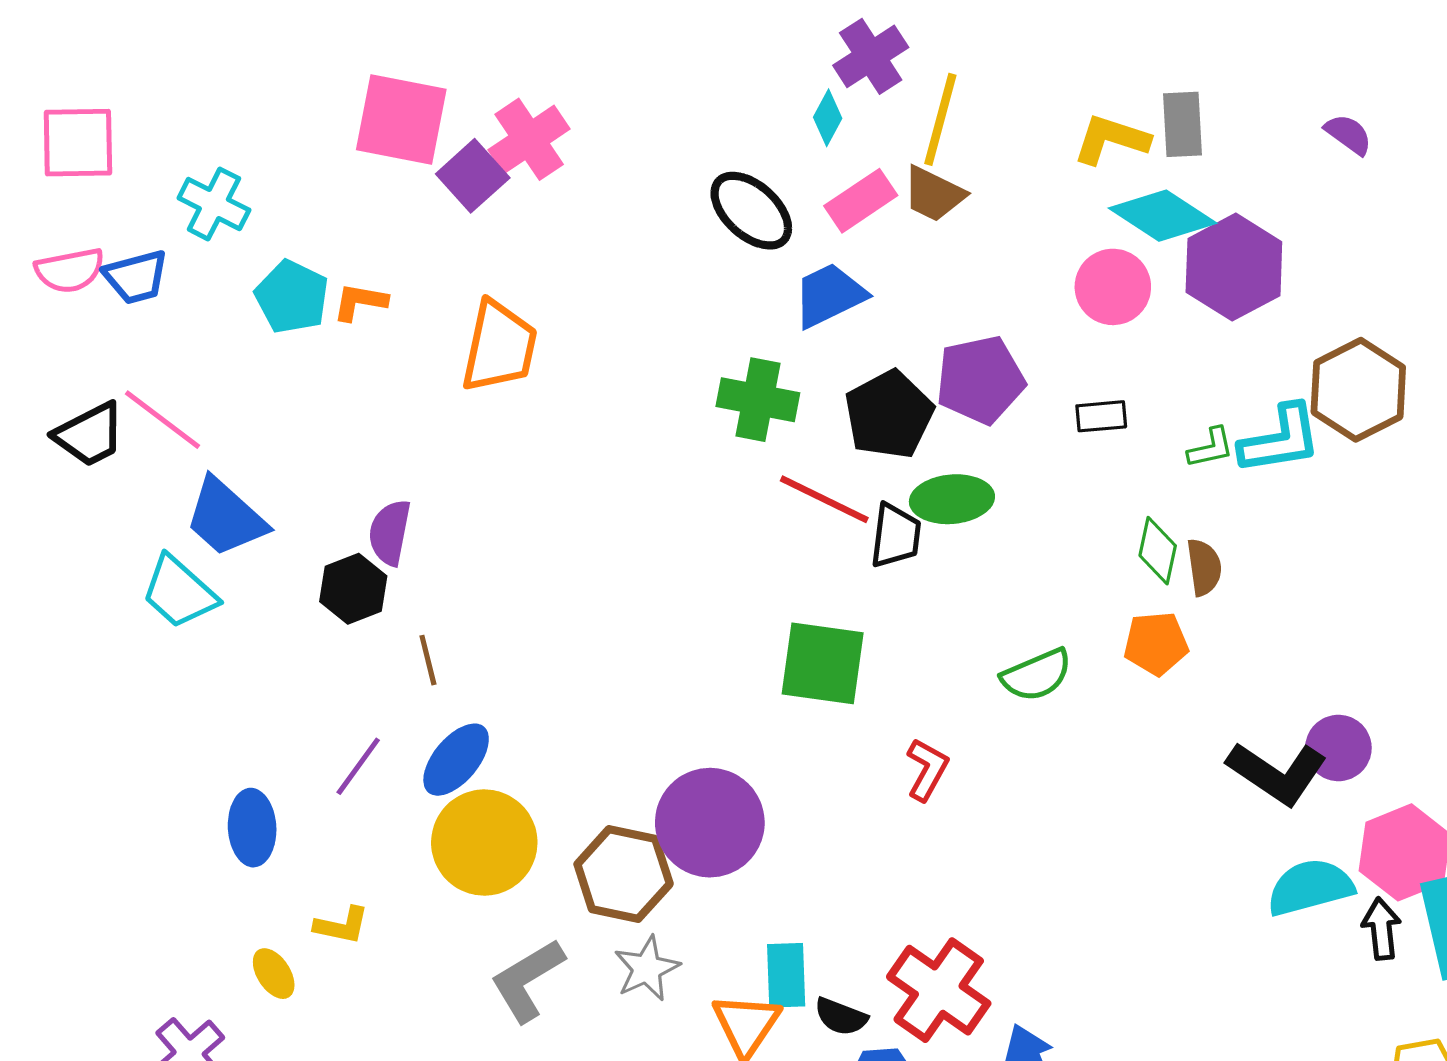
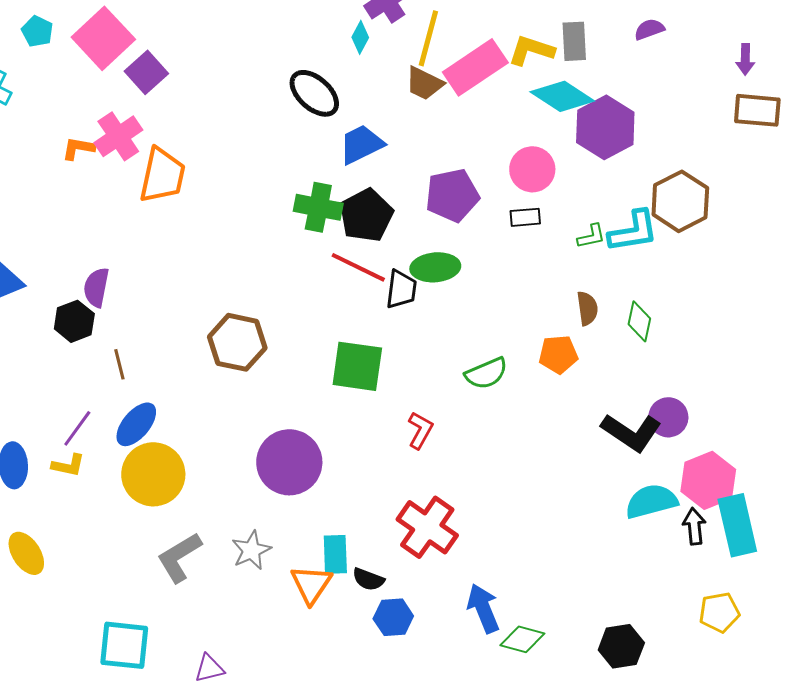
pink square: (401, 119) -> (103, 38), turned 36
purple semicircle: (1348, 134) -> (649, 29), moved, turned -56
pink cross: (529, 139) -> (118, 136), moved
pink rectangle: (861, 201) -> (475, 67), moved, size x1.5
pink circle: (1113, 287) -> (532, 169), moved
cyan pentagon: (292, 297) -> (37, 31), moved, size x0.7
black pentagon: (889, 415) -> (366, 215), moved
green diamond: (1158, 551) -> (639, 321), moved
brown hexagon: (624, 874) -> (237, 342), moved
yellow L-shape: (342, 925) -> (68, 465), moved
yellow ellipse: (274, 974) -> (26, 553), size x1.4
red cross: (939, 990) -> (427, 527), moved

